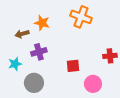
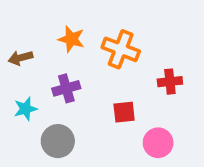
orange cross: (81, 17) -> (121, 49), moved
brown arrow: (22, 34) -> (20, 58), moved
red cross: (110, 56) -> (170, 82), moved

